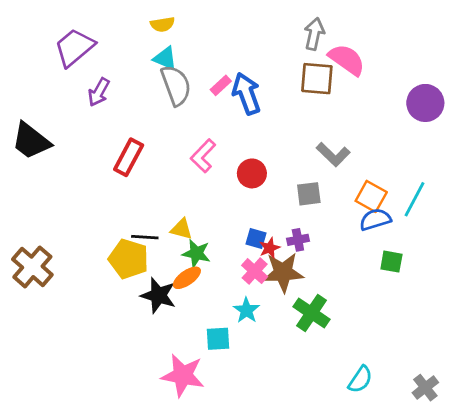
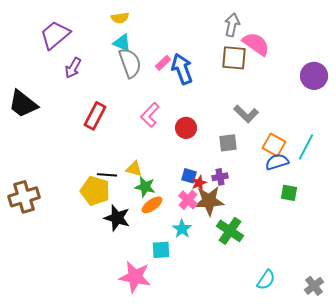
brown cross: (32, 267) -> (24, 197), turned 32
orange ellipse: (187, 278) -> (152, 205), moved

